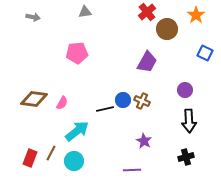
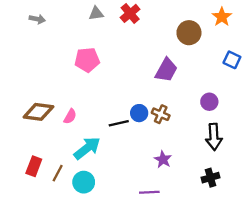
red cross: (147, 12) -> (130, 13), moved
red rectangle: (30, 158) -> (34, 166), moved

